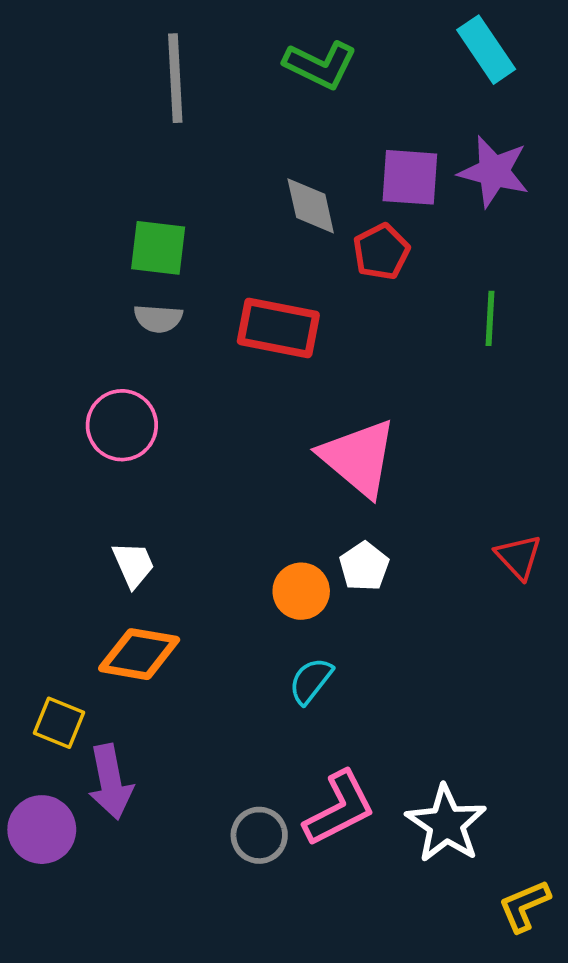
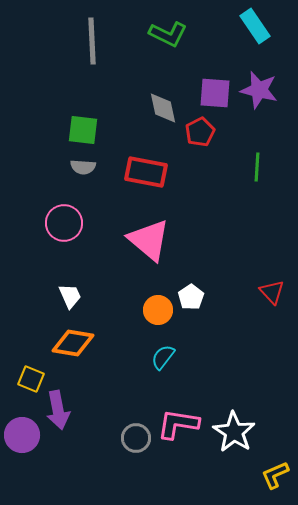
pink triangle: (358, 458) -> (149, 240), moved
pink L-shape: (339, 809) -> (178, 424), turned -144

